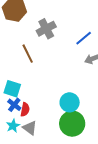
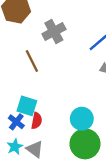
cyan square: (12, 89) -> (27, 106), moved
red semicircle: (25, 110) -> (37, 121), moved

